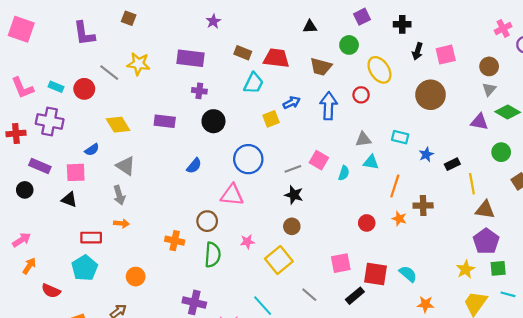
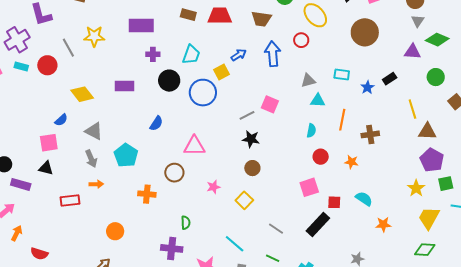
gray line: (109, 73) -> (68, 48), turned 30
cyan trapezoid: (254, 83) -> (191, 55), moved
purple cross: (50, 121) -> (17, 40), moved, turned -35
blue circle: (248, 159) -> (203, 93), moved
black rectangle: (452, 164) -> (390, 79), moved
purple rectangle: (40, 166) -> (21, 184), moved
cyan semicircle: (344, 173) -> (311, 131), moved
orange star: (399, 219) -> (351, 162), moved
green semicircle: (213, 255) -> (186, 223), moved, size x0.6
yellow square: (279, 260) -> (244, 200), size x0.7
pink square: (341, 263) -> (309, 187), moved
cyan pentagon: (85, 268) -> (126, 155), moved
red square: (375, 274) -> (334, 202), size x0.6
black rectangle: (355, 296) -> (318, 224), size x1.4

